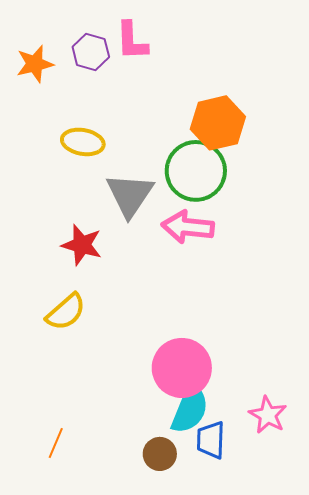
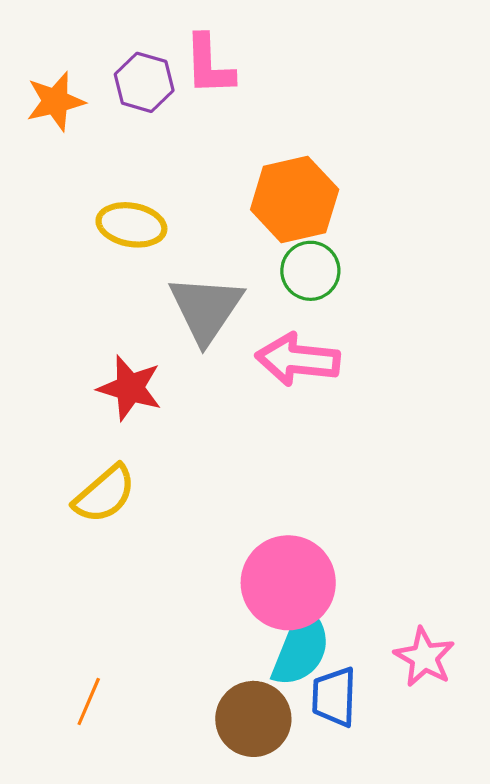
orange hexagon: (218, 123) -> (295, 200), moved
green circle: (196, 171) -> (310, 271), size x0.6
brown circle: (160, 454) -> (253, 719), size x1.4

